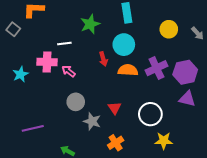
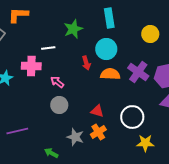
purple cross: (157, 68) -> (138, 72), turned -30
pink arrow: (69, 71) -> (57, 82), moved
red triangle: (115, 108) -> (97, 111), turned -40
gray star: (92, 121) -> (75, 137), moved
orange cross: (116, 143) -> (98, 132), moved

